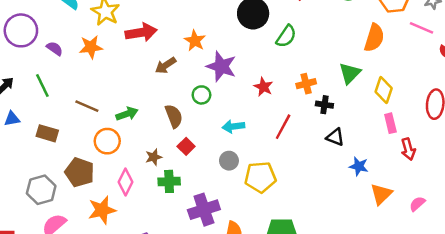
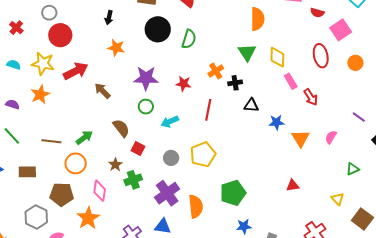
orange star: (195, 41) -> (116, 48), moved
brown arrow: (166, 65) -> (102, 91), turned 96
green circle: (201, 95) -> (146, 107), moved
gray circle: (229, 161) -> (171, 158), moved

